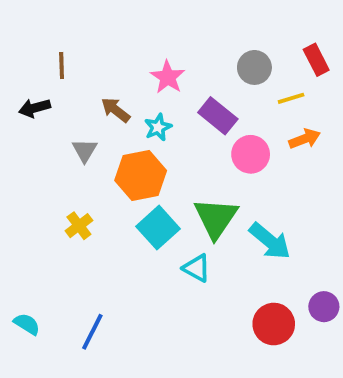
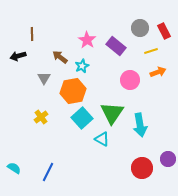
gray circle: (254, 67) -> (140, 28), moved
purple rectangle: (218, 116) -> (116, 46), moved
cyan arrow: (270, 241) -> (140, 125), turned 40

